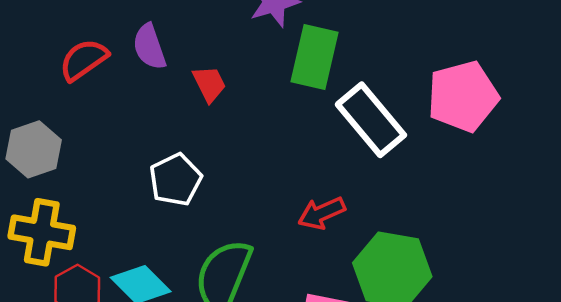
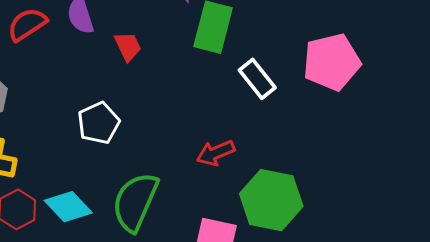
white rectangle: (371, 120) -> (257, 79), size x0.7

